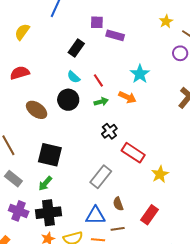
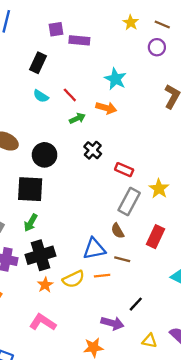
yellow star: (166, 21) -> (131, 23), moved
black circle: (68, 100) -> (45, 155), moved
red rectangle: (133, 153) -> (124, 170), size x0.7
gray rectangle: (101, 177) -> (129, 202), moved
brown line: (118, 229) -> (122, 259), turned 32

